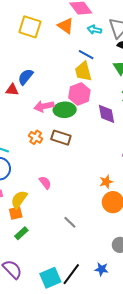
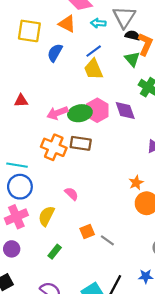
blue line: (86, 55) -> (94, 51), turned -56
blue semicircle: (26, 77) -> (55, 53), moved
pink hexagon: (79, 94) -> (97, 110), moved
orange cross: (36, 137) -> (54, 147), size x1.6
orange square: (16, 213) -> (87, 232), moved
gray line: (70, 222) -> (107, 240), moved

